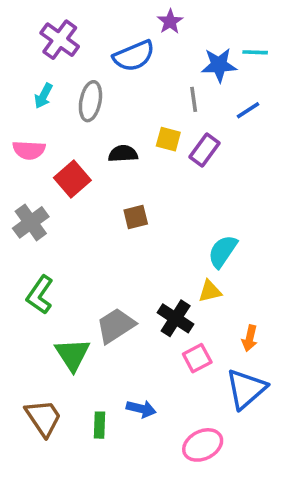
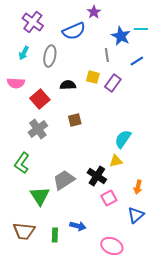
blue star: (219, 65) -> (121, 36), turned 30
gray cross: (31, 222) -> (38, 129), moved
blue triangle: (246, 389) -> (136, 215), size x0.7
brown trapezoid: (43, 418) -> (24, 231), turned 130
pink ellipse: (203, 445) -> (112, 246), turned 50

